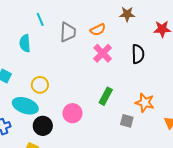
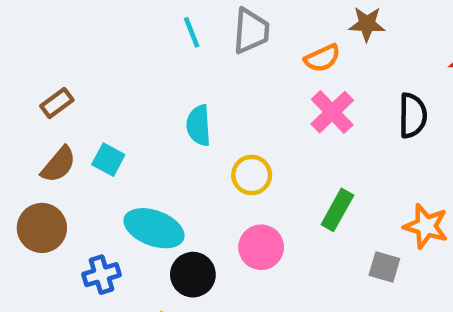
brown star: (127, 14) -> (367, 24), moved
gray trapezoid: (68, 32) -> (251, 31), moved
cyan semicircle: (25, 43) -> (199, 125), moved
yellow circle: (40, 85) -> (252, 175), moved

